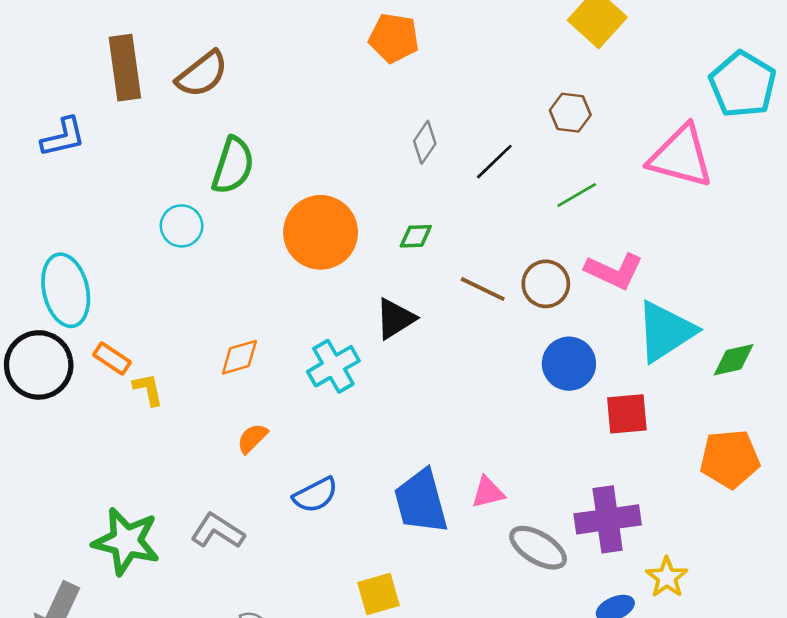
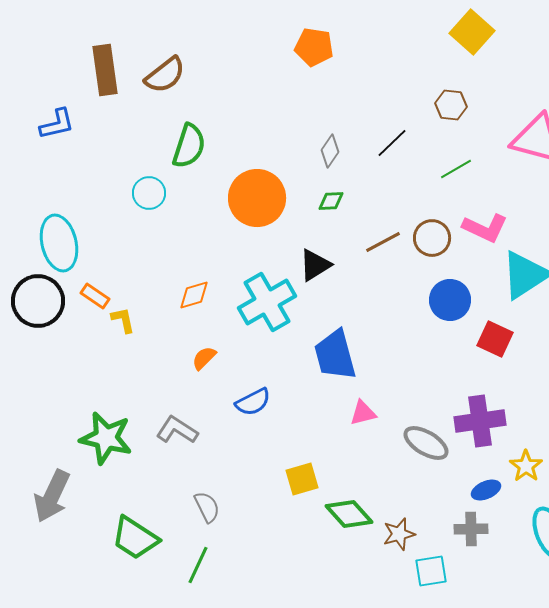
gray diamond: (425, 142) -> (330, 151), moved
brown line: (483, 289) -> (383, 242), turned -54
cyan cross: (333, 366) -> (267, 302), size x1.4
red square: (627, 414) -> (495, 339), turned 30
pink triangle: (488, 492) -> (363, 413), moved
blue trapezoid: (421, 501) -> (335, 355), moved

